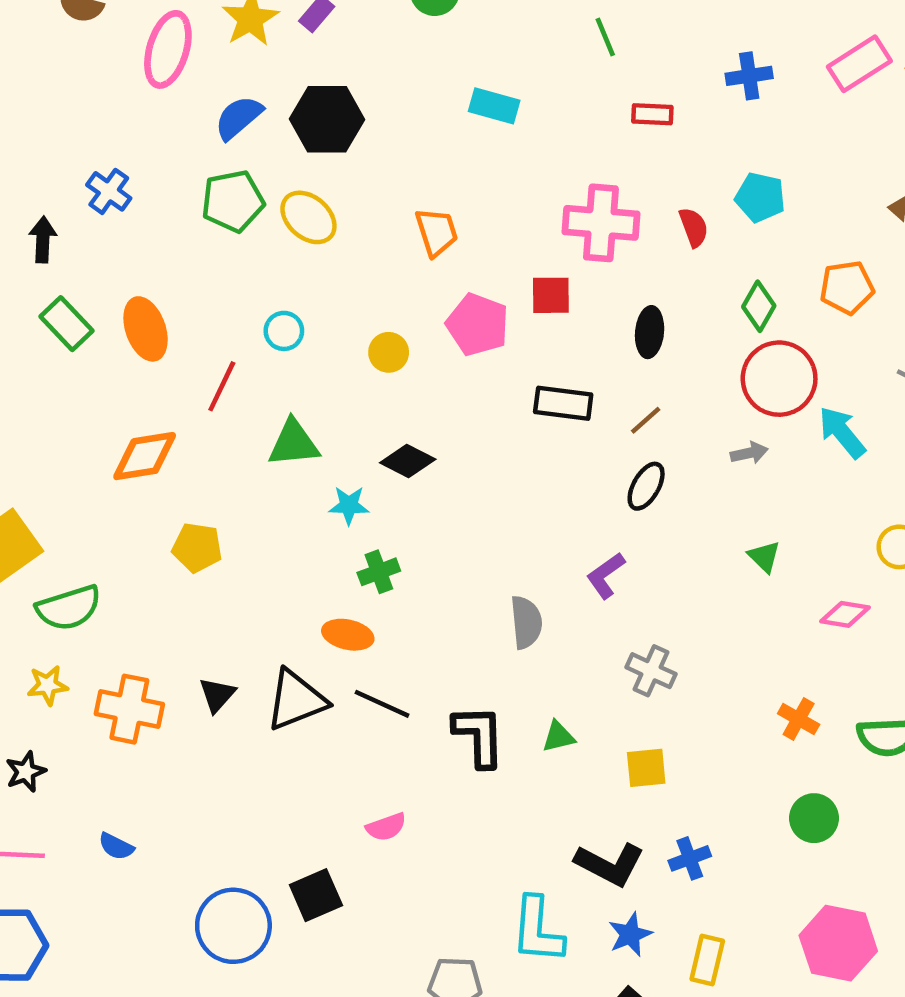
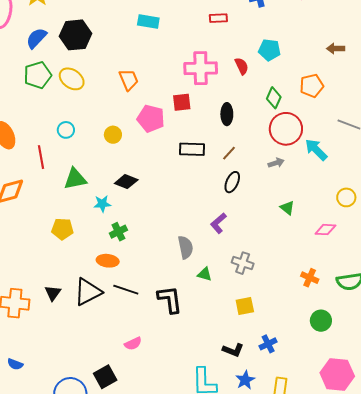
red line: (222, 386) -> (41, 157), turned -30
yellow pentagon: (197, 547) -> (62, 229), moved
green triangle: (558, 737) -> (205, 274), moved, turned 35
black L-shape: (610, 864) -> (233, 350), size x0.7

